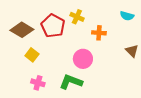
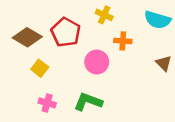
cyan semicircle: (127, 16) -> (158, 20), size x1.5
yellow cross: (77, 17) -> (104, 15), moved
pink circle: (83, 59) -> (97, 62), moved

